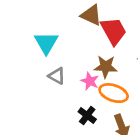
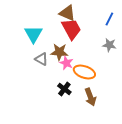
red trapezoid: (114, 31) -> (71, 29), moved
brown star: (106, 67) -> (59, 52), moved

